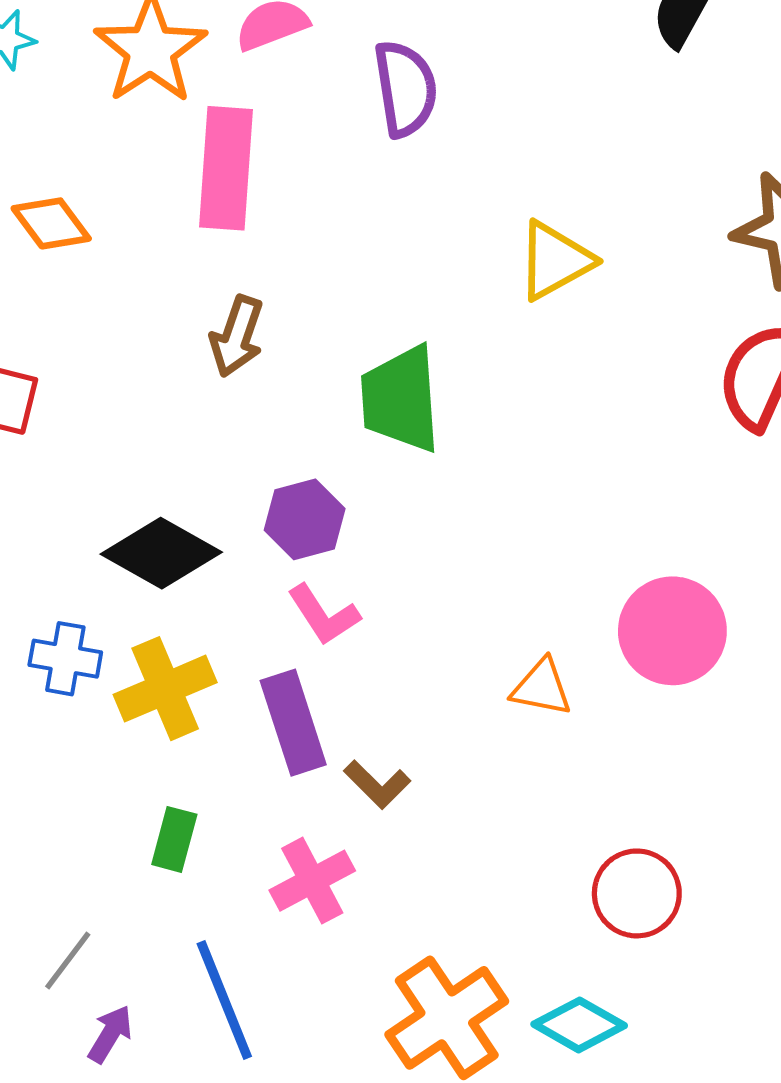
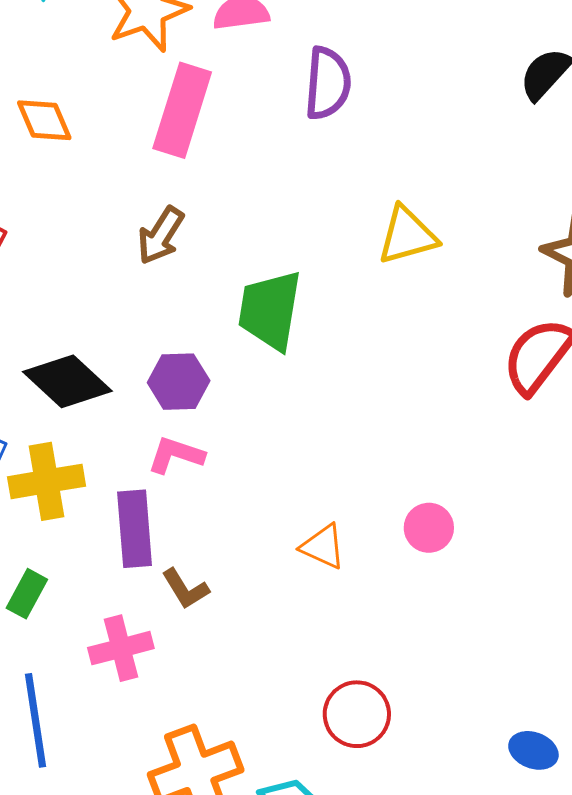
pink L-shape: (324, 615) -> (176, 455), turned 128
pink circle: (672, 631) -> (429, 528), size x0.6

